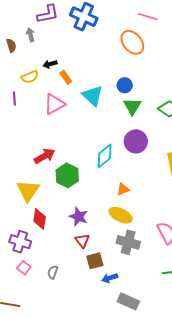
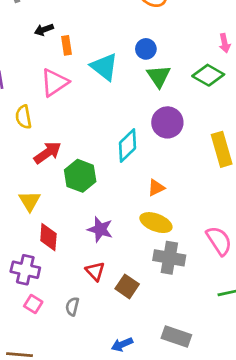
yellow semicircle: (30, 77) -> (23, 117), moved, turned 108
orange rectangle: (66, 77) -> (67, 45), turned 32
yellow triangle: (28, 191) -> (30, 201), size x0.7
red triangle: (82, 241) -> (95, 271), moved
brown square: (95, 261) -> (127, 286), turned -36
blue arrow: (110, 278) -> (122, 344), moved

